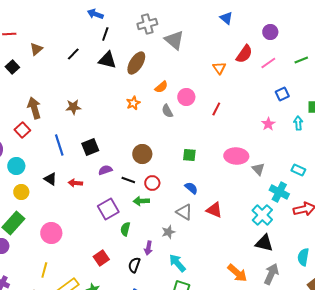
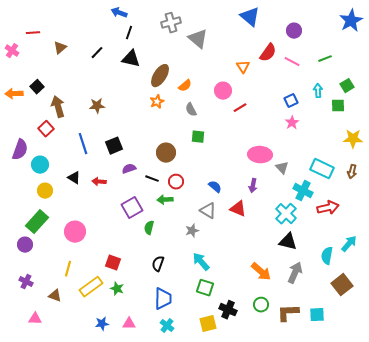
blue triangle: (226, 18) -> (250, 17), size x1.5
brown ellipse: (136, 63) -> (160, 76), moved
pink line: (268, 63) -> (292, 62), turned 63
black square: (12, 67) -> (37, 87), moved
blue square: (282, 94) -> (291, 101), moved
pink circle: (186, 97) -> (223, 91), moved
red line: (216, 109) -> (240, 108), turned 32
cyan arrow: (298, 123) -> (318, 91), moved
green square: (189, 155) -> (198, 137), moved
cyan rectangle: (298, 170) -> (322, 169), size x1.6
purple arrow: (148, 248) -> (253, 186), moved
red square: (101, 258) -> (113, 263), moved, turned -35

